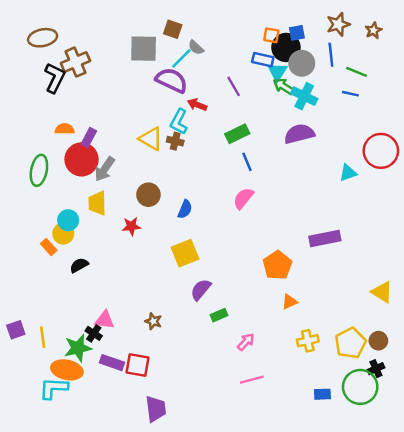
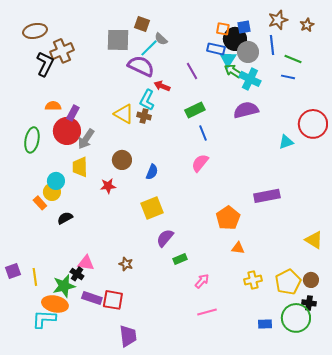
orange triangle: (290, 302) -> (238, 248), turned 32
black cross: (376, 369) -> (309, 303), turned 32

